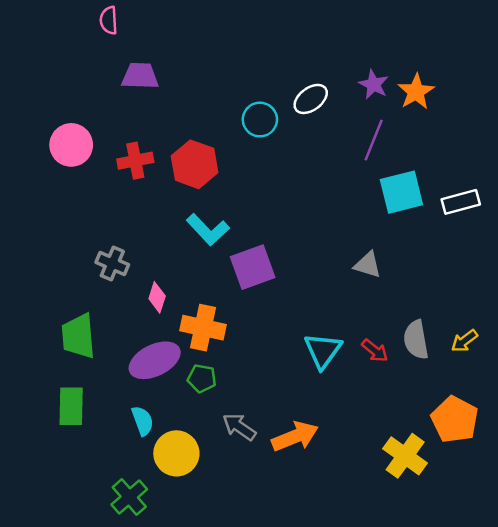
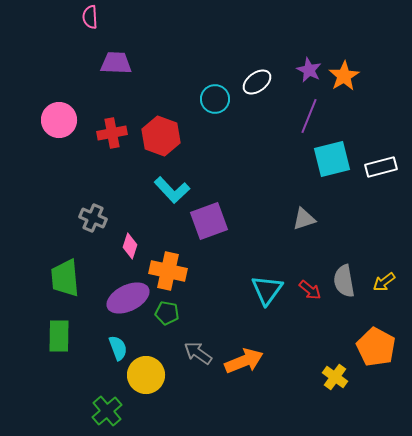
gray triangle: (368, 265) -> (304, 219), turned -35
yellow cross: (405, 456) -> (335, 377), size x0.7

